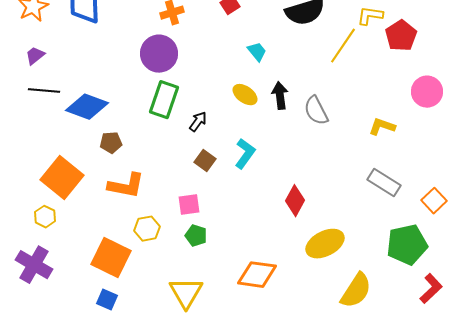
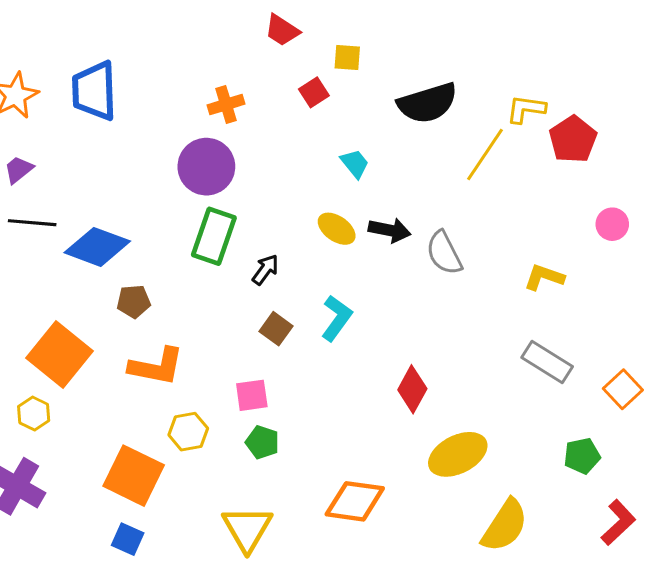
pink circle: (427, 92) -> (612, 224), size x0.7
black arrow: (280, 96) -> (390, 230), turned 108
green pentagon: (407, 245) -> (582, 456), size x0.6

